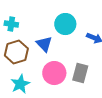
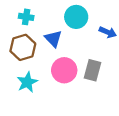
cyan cross: (11, 24) -> (26, 17), moved

